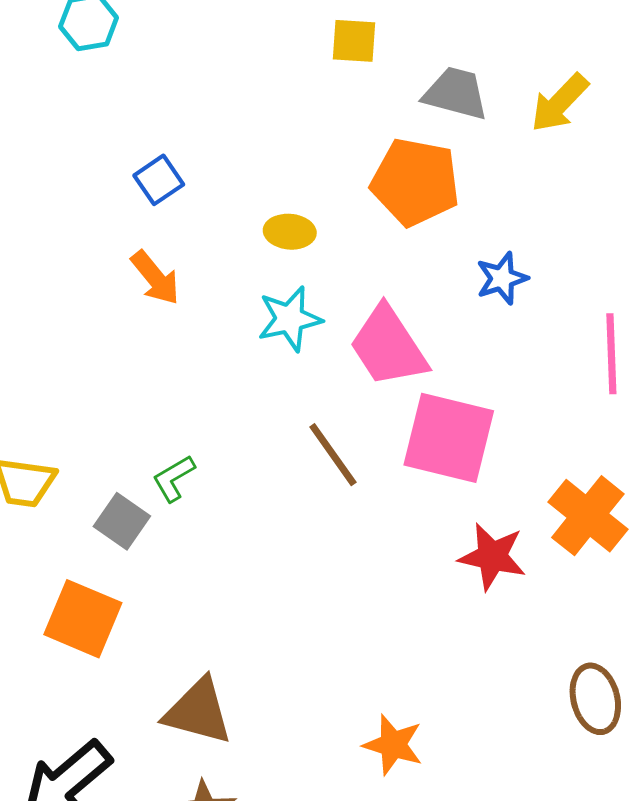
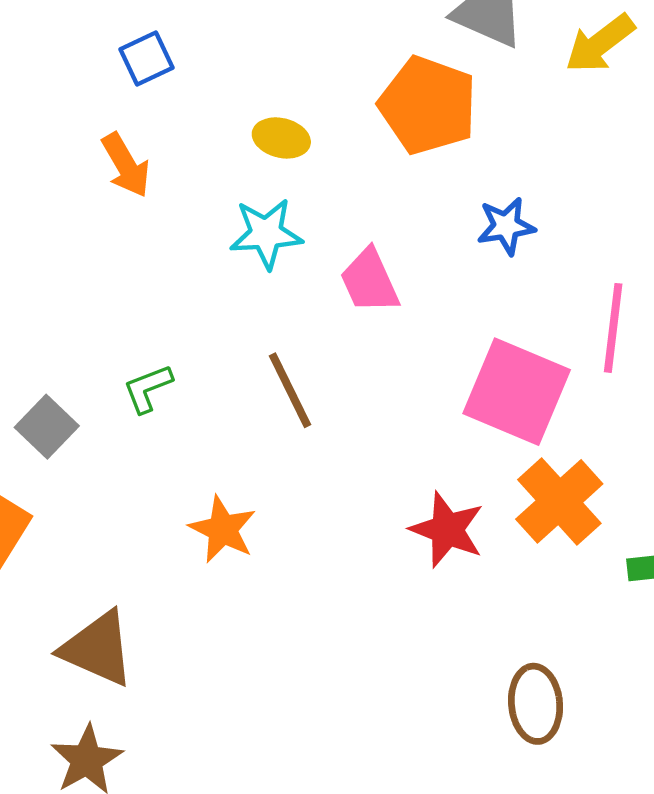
pink trapezoid: (388, 346) -> (370, 281), size x0.7
pink square: (449, 438) -> (517, 392), moved
green L-shape: (174, 478) -> (148, 388), moved
orange star: (393, 745) -> (223, 529), moved

